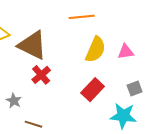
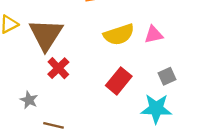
brown triangle: (32, 45) -> (46, 35), turned 40
yellow semicircle: (96, 50) -> (119, 35), turned 52

